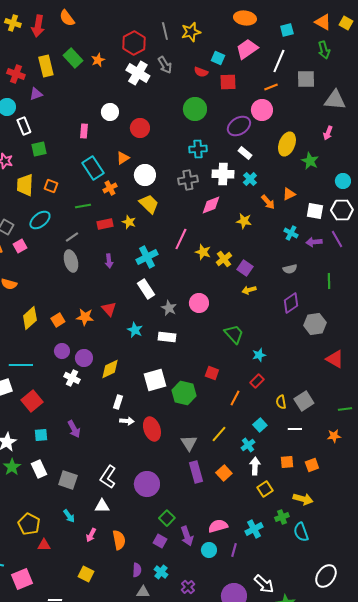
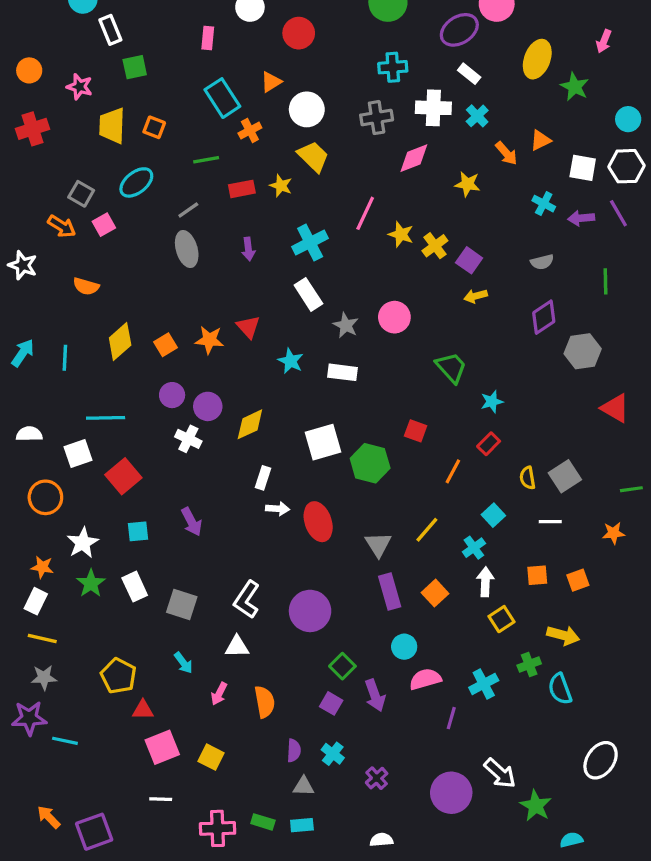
cyan circle: (209, 550) -> (404, 647), moved
pink square: (22, 579) -> (162, 747), moved

